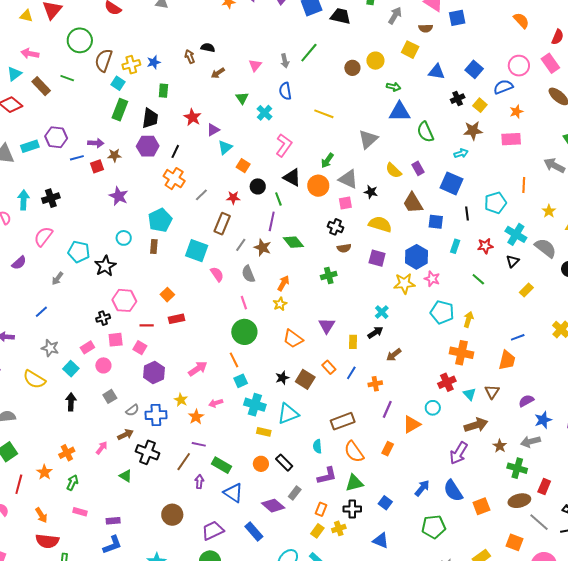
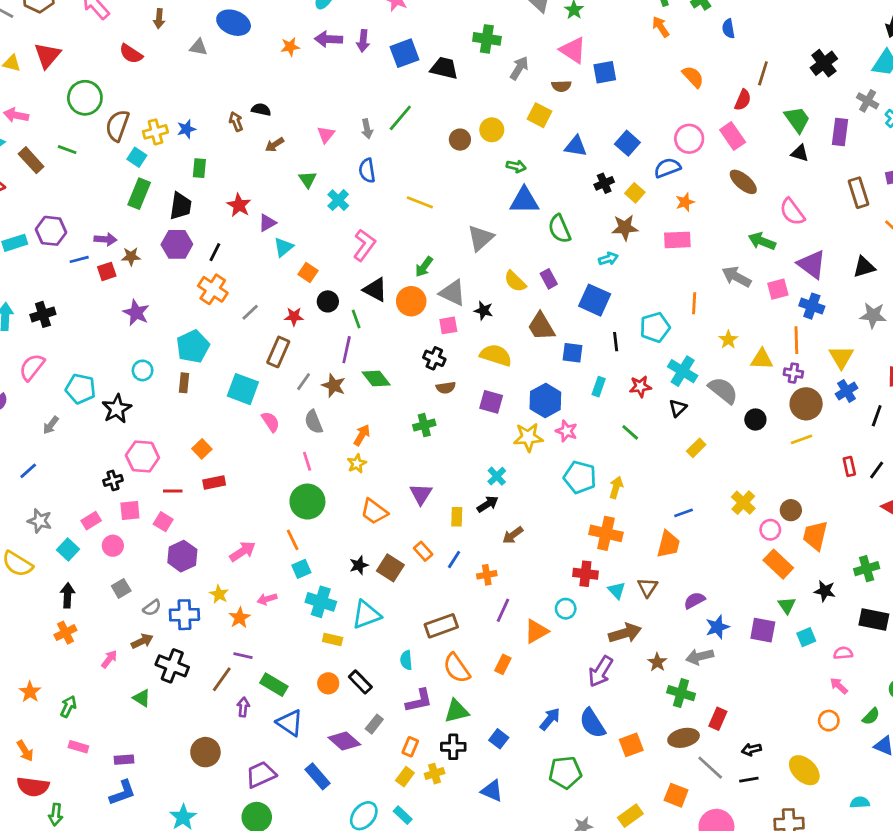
red cross: (447, 382) -> (585, 574), turned 30
orange cross: (67, 453) -> (65, 633), moved

